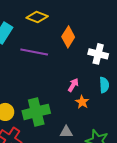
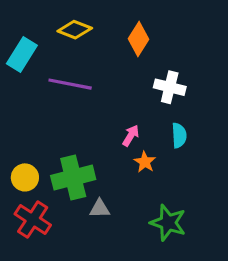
orange diamond: (68, 37) -> (139, 39), moved
gray triangle: (66, 132) -> (100, 209), moved

